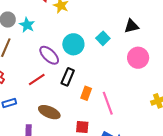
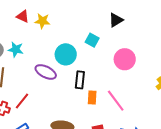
pink circle: (138, 58) -> (125, 59), moved
black rectangle: (68, 77) -> (80, 80), moved
red line: (37, 79) -> (22, 101), moved

